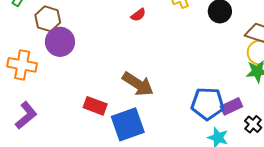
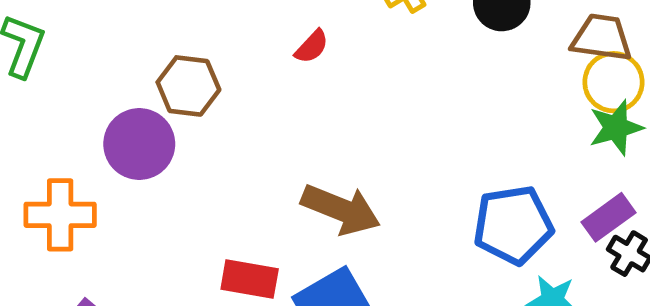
brown hexagon: (48, 19) -> (188, 86), moved
purple rectangle: (231, 106) -> (608, 217), moved

